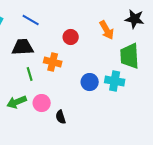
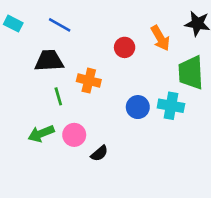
red circle: (71, 37) -> (125, 47), moved
black semicircle: (61, 117) -> (99, 153), turned -112

